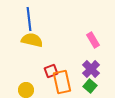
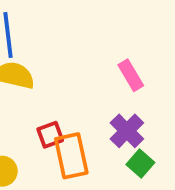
green square: (90, 86) -> (140, 164), moved

